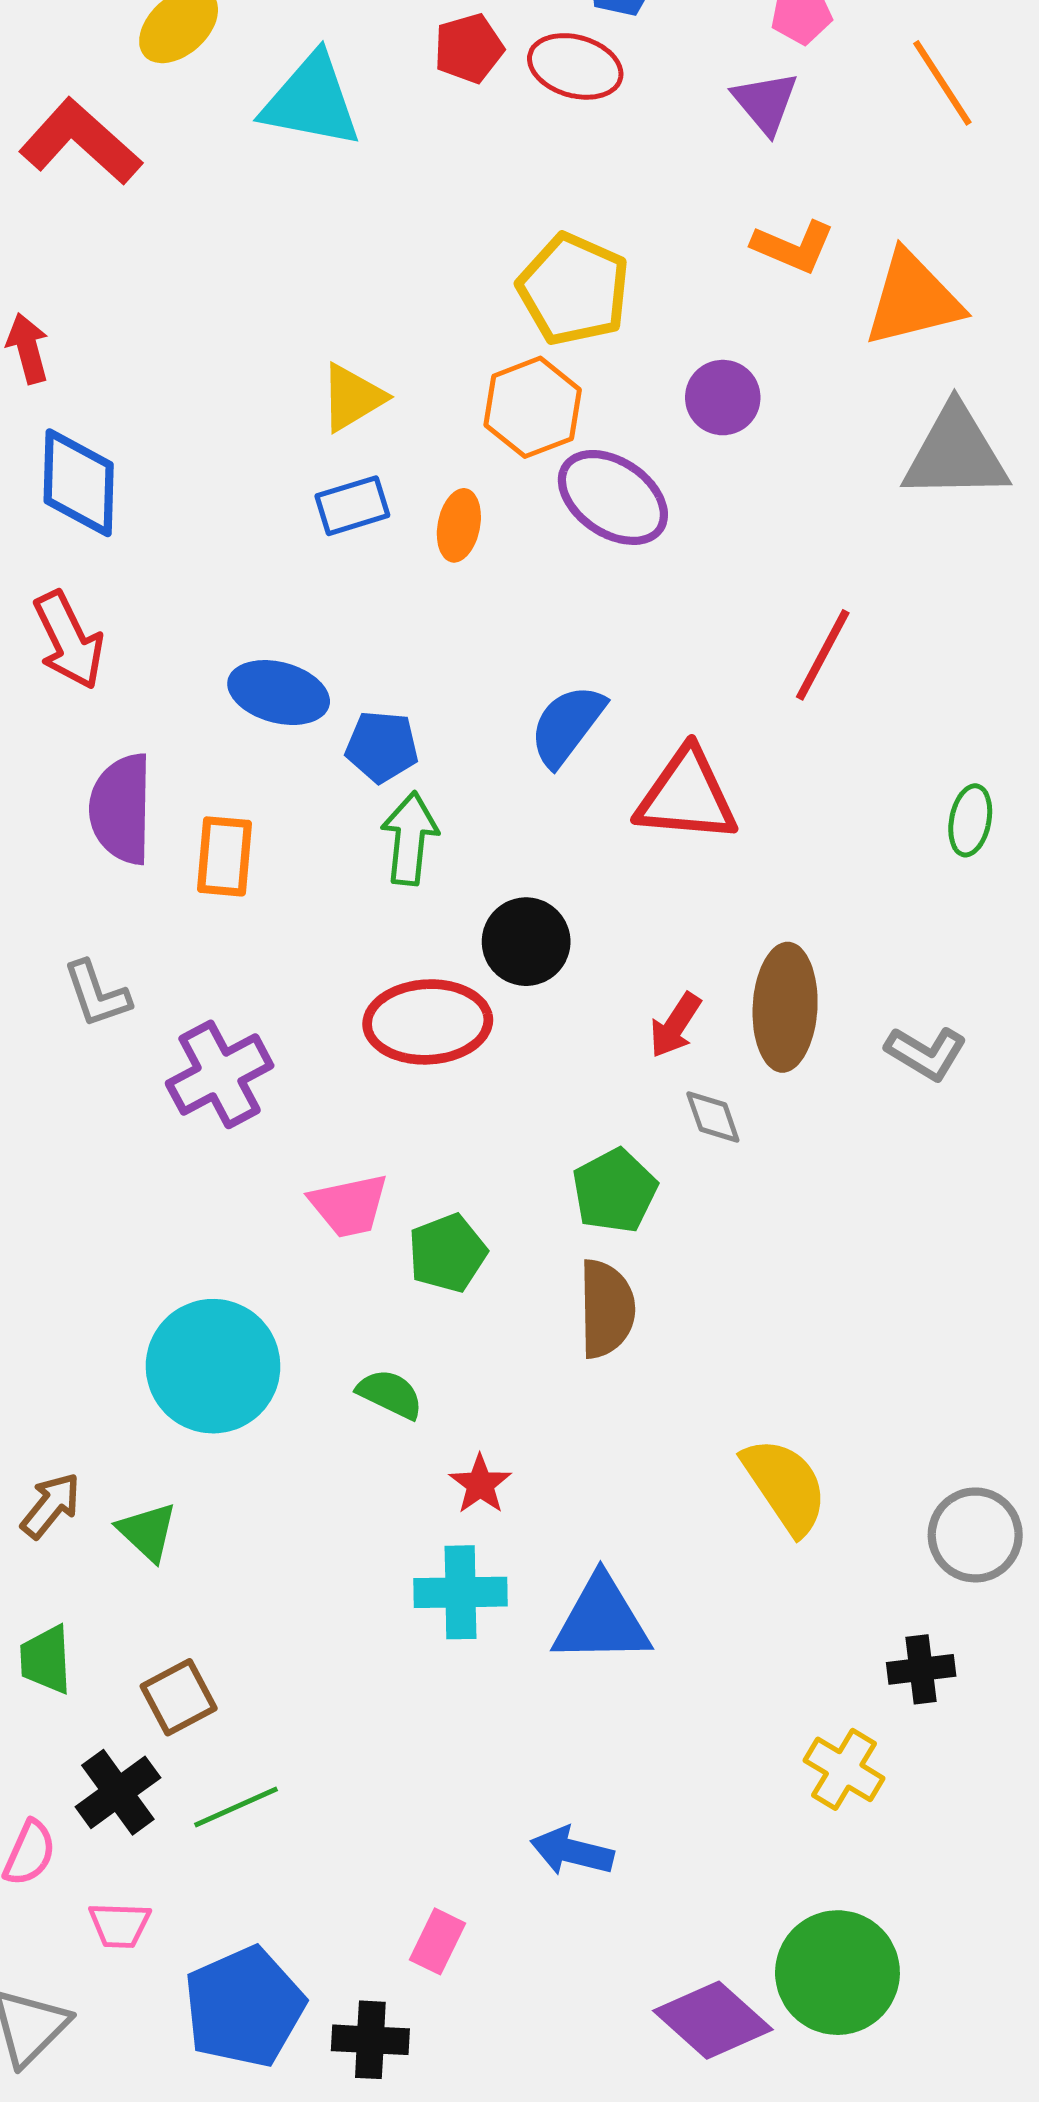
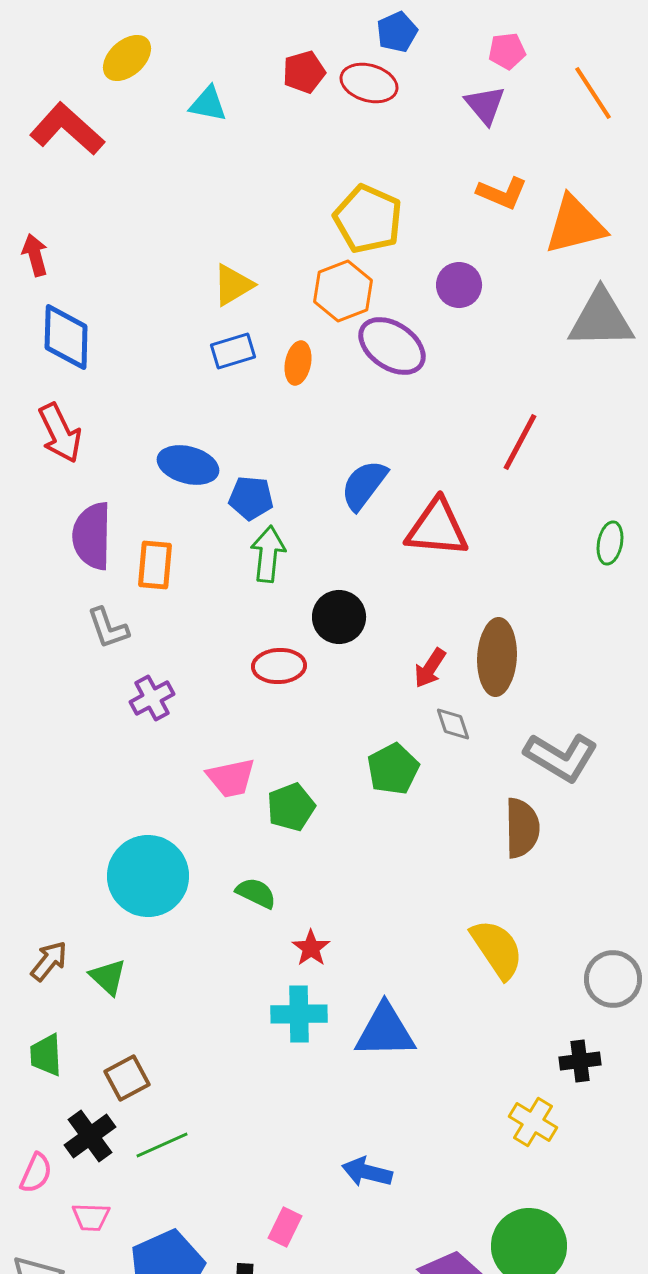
cyan triangle: (311, 101) -> (208, 104), size x0.6
gray L-shape: (97, 994) -> (108, 628), moved
red ellipse: (428, 1022) -> (279, 666), size x0.7
gray L-shape: (926, 1053) -> (561, 757), moved, size x1.5
purple cross: (220, 1074) -> (152, 698), size x0.7
brown semicircle: (606, 1309) -> (522, 828), moved

